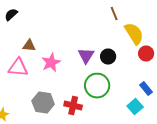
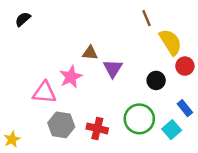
brown triangle: (29, 46) -> (90, 53), moved
black circle: (108, 57) -> (156, 80), moved
pink triangle: (18, 68) -> (44, 92), moved
green circle: (97, 86) -> (139, 119), moved

